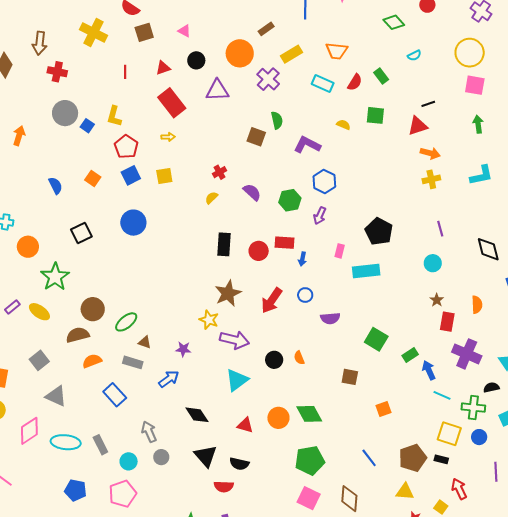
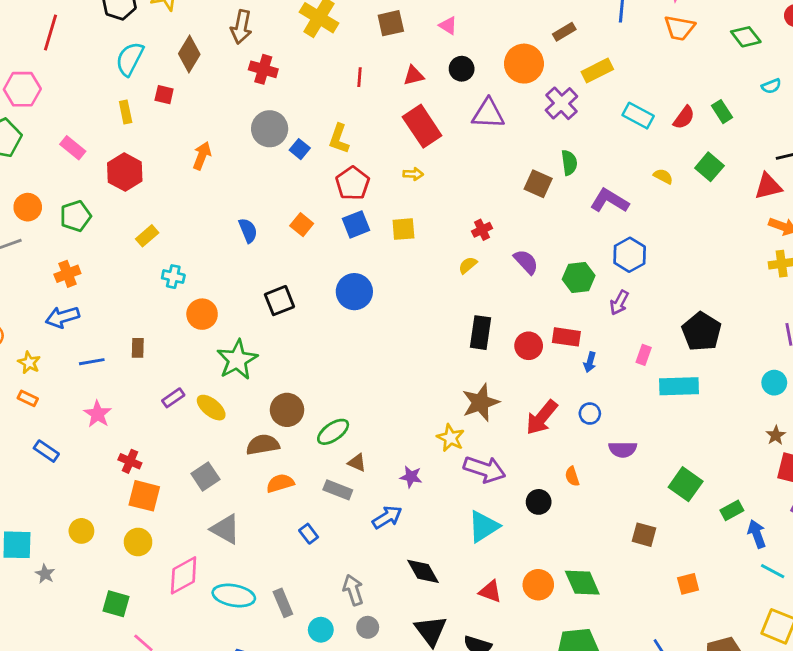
orange trapezoid: (337, 51) -> (679, 28), moved
green square: (375, 115) -> (709, 167), turned 30
orange semicircle: (299, 358) -> (572, 476), moved
blue rectangle: (115, 395) -> (309, 534), size x0.6

